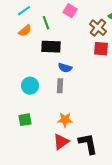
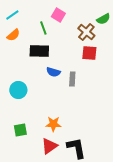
green line: (46, 23) -> (43, 28), moved
gray rectangle: (60, 86) -> (72, 79), moved
green square: (25, 120) -> (20, 130), moved

